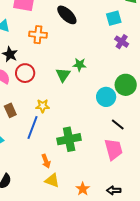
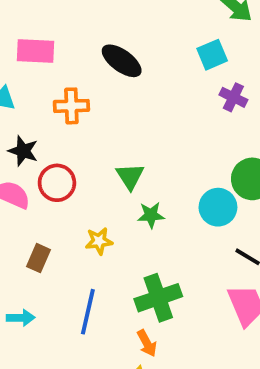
green star: (80, 65) -> (151, 215), moved
brown rectangle: (10, 110) -> (39, 258), turned 56
blue line: (33, 127) -> (88, 312), moved
orange arrow: (46, 161) -> (147, 343), moved

